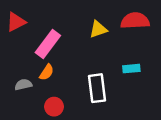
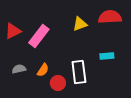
red triangle: (16, 22) -> (13, 31), moved
orange semicircle: (47, 72) -> (43, 70), moved
red circle: (54, 107) -> (58, 83), moved

